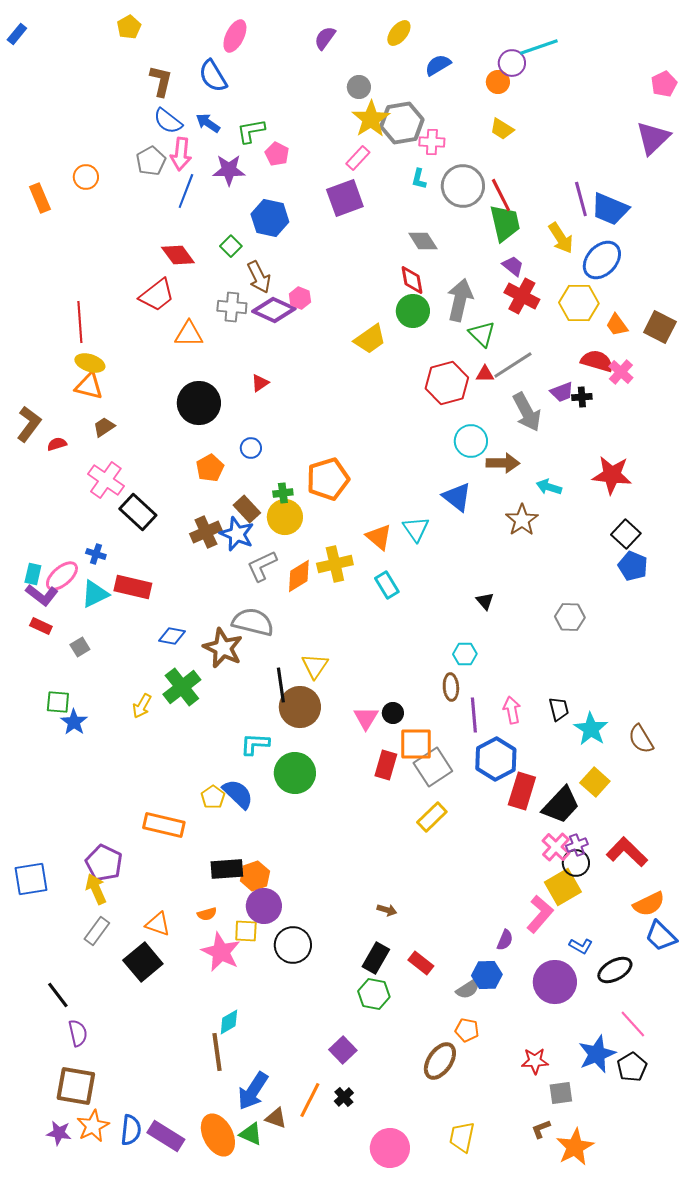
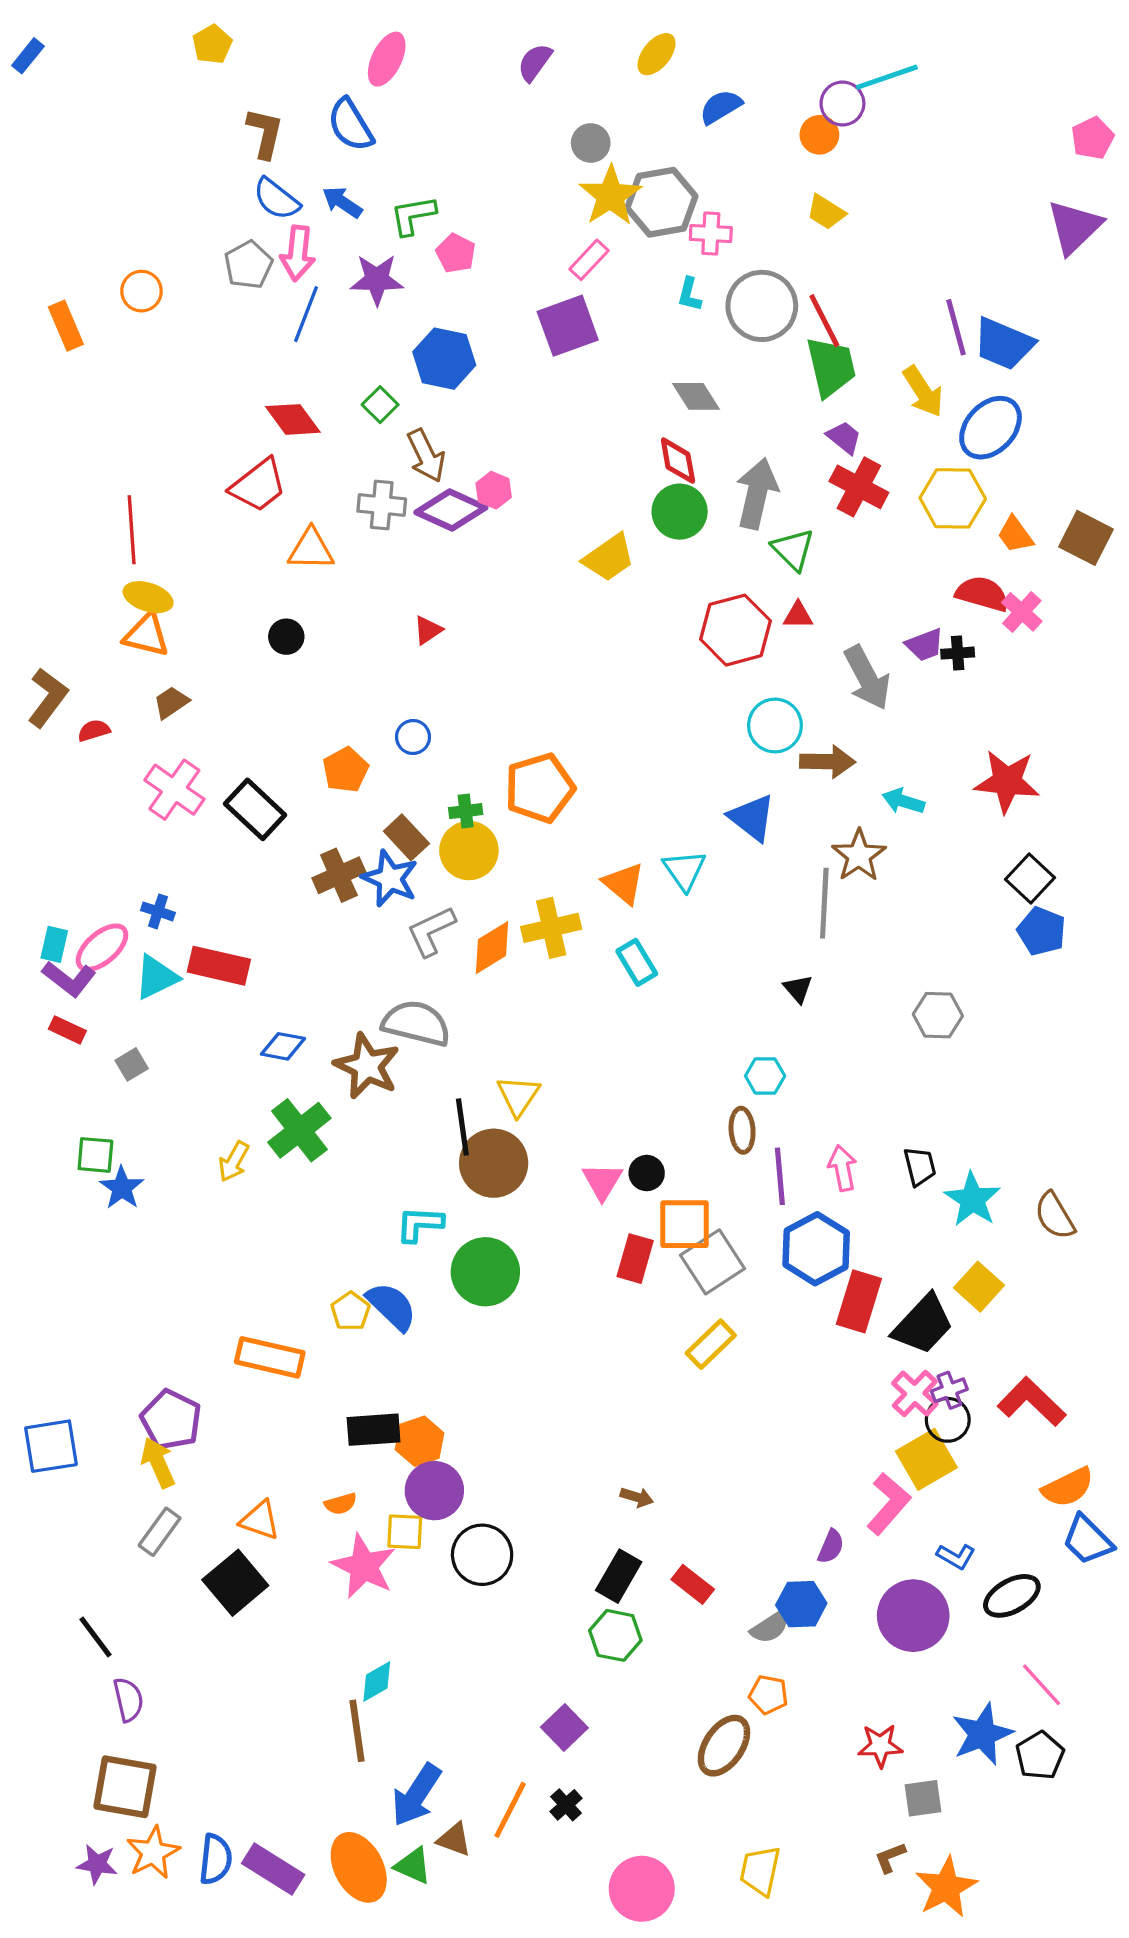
gray line: (513, 365) -> (824, 903), moved, turned -54
black circle: (199, 403) -> (286, 637), moved, size x0.5
black rectangle: (138, 512) -> (255, 809), moved

